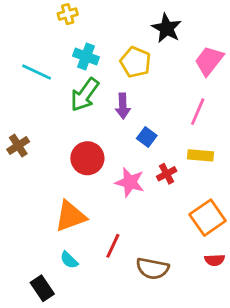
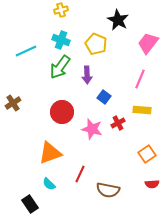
yellow cross: (68, 14) -> (61, 10), moved
cyan line: (37, 72) -> (26, 51), turned -50
orange square: (208, 218) -> (147, 154), size x0.7

